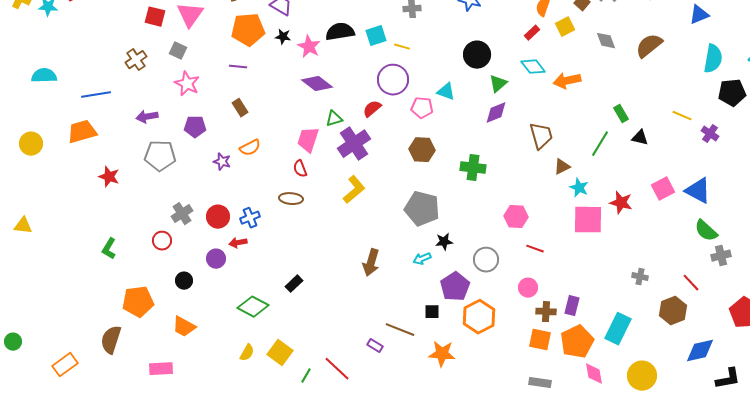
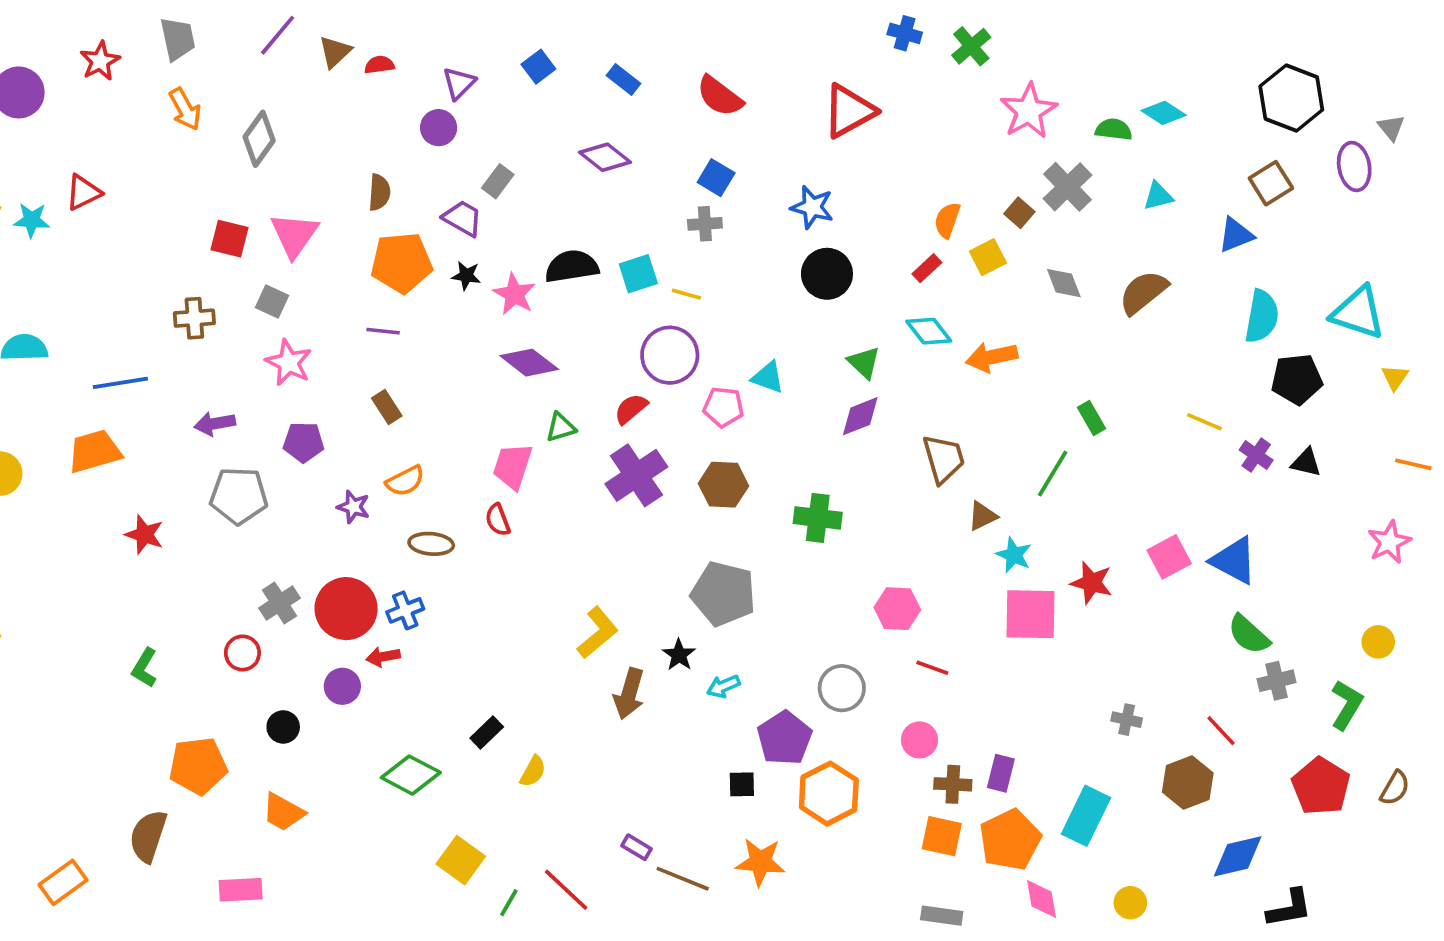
black circle: (477, 55) -> (827, 274), moved
brown cross: (136, 60) -> (194, 318), turned 30
green triangle: (498, 84) -> (864, 363), turned -36
black triangle: (640, 138) -> (1306, 462), moved
purple cross: (354, 144) -> (636, 475), moved
yellow L-shape: (354, 190) -> (598, 633), moved
brown ellipse: (291, 199) -> (431, 544), moved
red circle: (218, 217) -> (346, 609), size x1.4
black star: (444, 242) -> (679, 655), moved, turned -30
brown line: (400, 330) -> (683, 879), moved
yellow semicircle: (247, 353) -> (533, 771), moved
yellow circle: (642, 376) -> (1130, 903), size x0.6

